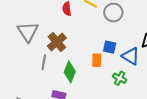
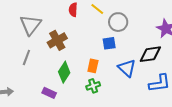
blue square: (110, 47) -> (109, 43), moved, turned -32
gray line: (44, 62) -> (26, 58), moved
green cross: (120, 78) -> (93, 86), moved, turned 32

